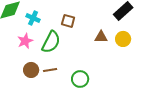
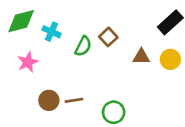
brown square: (68, 21) -> (108, 37), moved, turned 32
pink star: (25, 41) -> (28, 62), moved
green semicircle: (51, 42) -> (83, 46), moved, size x0.7

